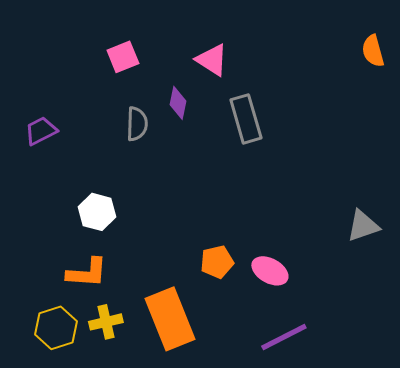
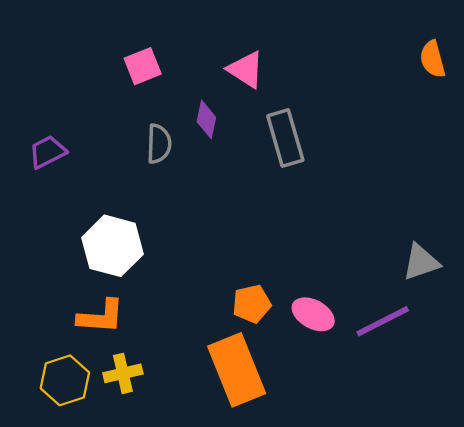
white hexagon: (97, 212) -> (112, 246), size x1.4
orange rectangle: (170, 319) -> (237, 370), moved
purple line: (284, 337) -> (383, 321), moved

